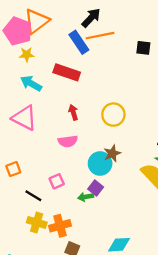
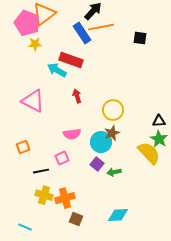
cyan arrow: (31, 83) -> (57, 70), moved
yellow circle: (113, 115) -> (113, 110), moved
pink semicircle: (68, 141) -> (72, 134), moved
black line: (33, 196) -> (41, 171), turned -42
green arrow: (86, 197) -> (114, 172), moved

